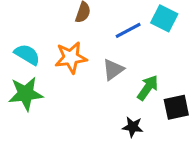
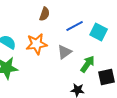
cyan square: (164, 18) -> (99, 32), moved

